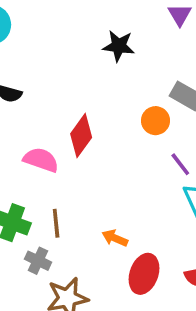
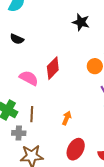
orange arrow: (115, 238) -> (67, 118), moved, turned 80
gray cross: (38, 261) -> (19, 133), turned -32

